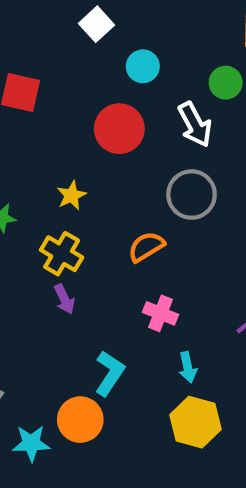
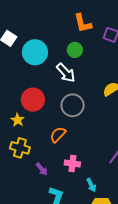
cyan circle: (143, 66) -> (35, 52), size x1.6
red circle: (119, 129) -> (33, 100), moved
purple arrow: (64, 299) -> (42, 169), moved

